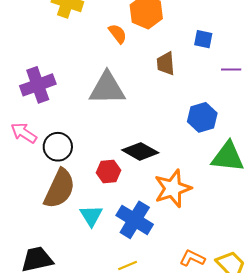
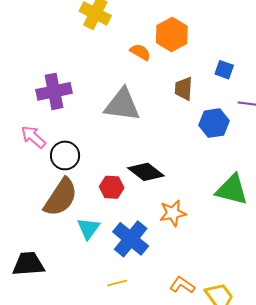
orange semicircle: (118, 34) -> (140, 52), turned -30
blue hexagon: (202, 117) -> (214, 123), moved
orange star: (173, 188) -> (173, 213), size x0.7

